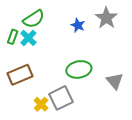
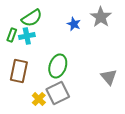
cyan cross: (28, 38) -> (27, 36), turned 35
green ellipse: (79, 69) -> (58, 66), moved, turned -60
brown rectangle: (20, 75) -> (19, 71), turned -55

